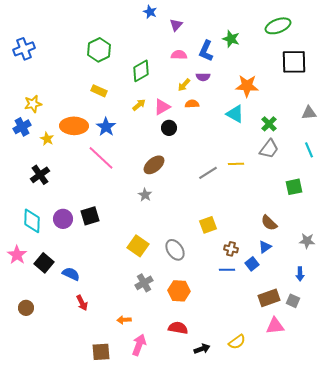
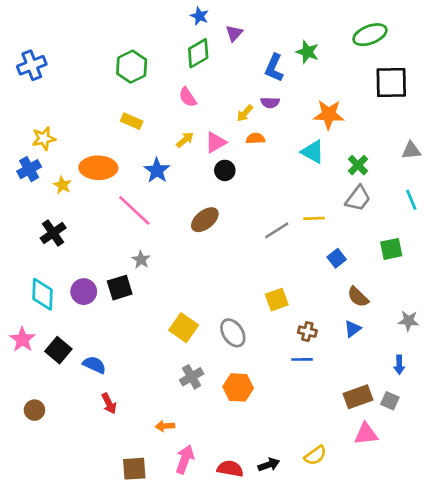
pink semicircle: (179, 55) -> (188, 97), moved, turned -126
green diamond: (141, 71) -> (198, 53), moved
blue star: (106, 127) -> (157, 170), moved
gray star: (145, 195) -> (141, 260), moved
blue square: (252, 264) -> (337, 258), moved
red semicircle: (178, 328) -> (230, 469), moved

